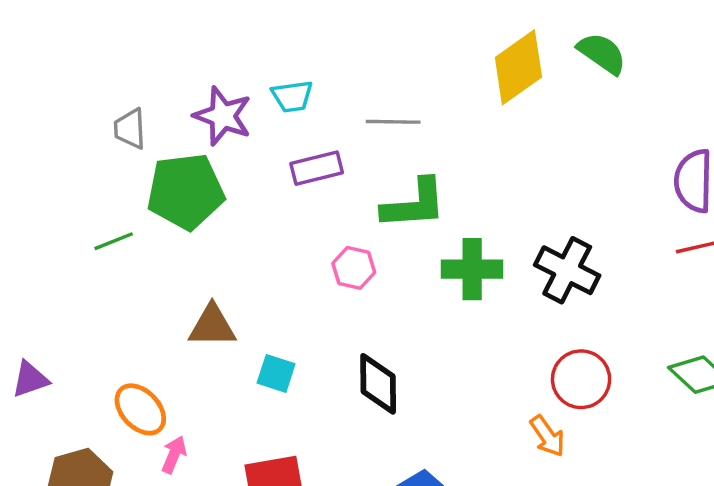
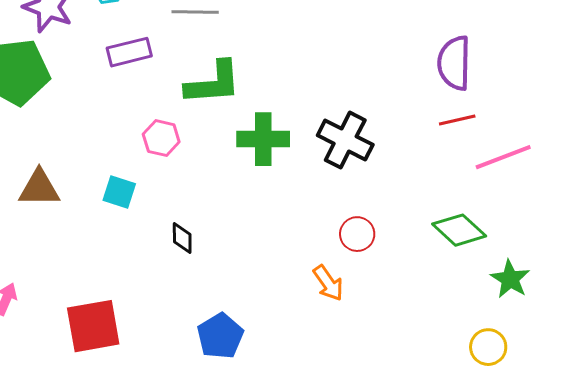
cyan square: (276, 373) -> (119, 192), moved
red circle: (581, 379) -> (357, 234), size x0.7
black diamond: (378, 384) -> (182, 238), size x0.6

